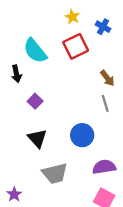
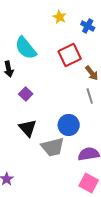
red square: (76, 46) -> (70, 55), moved
gray trapezoid: (55, 174) -> (53, 147), moved

